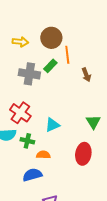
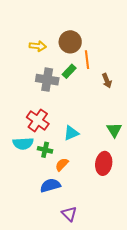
orange semicircle: (43, 155) -> (62, 164), turned -48

